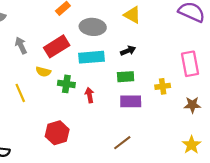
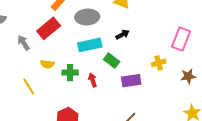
red rectangle: (57, 46) -> (49, 28), moved
pink rectangle: (190, 64) -> (181, 39), turned 40
green rectangle: (126, 77) -> (112, 61), moved, turned 49

